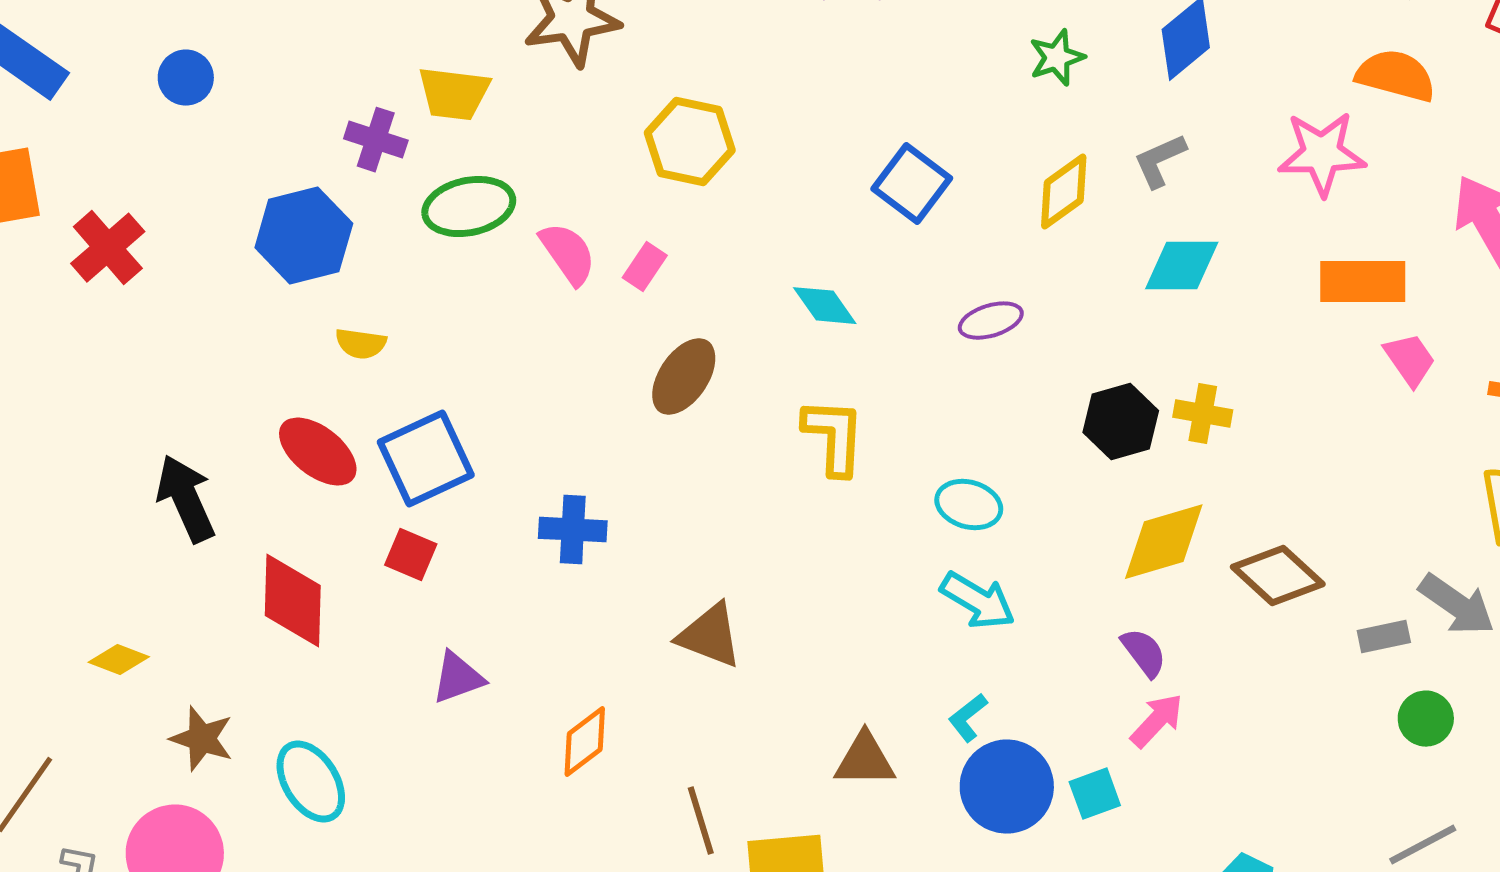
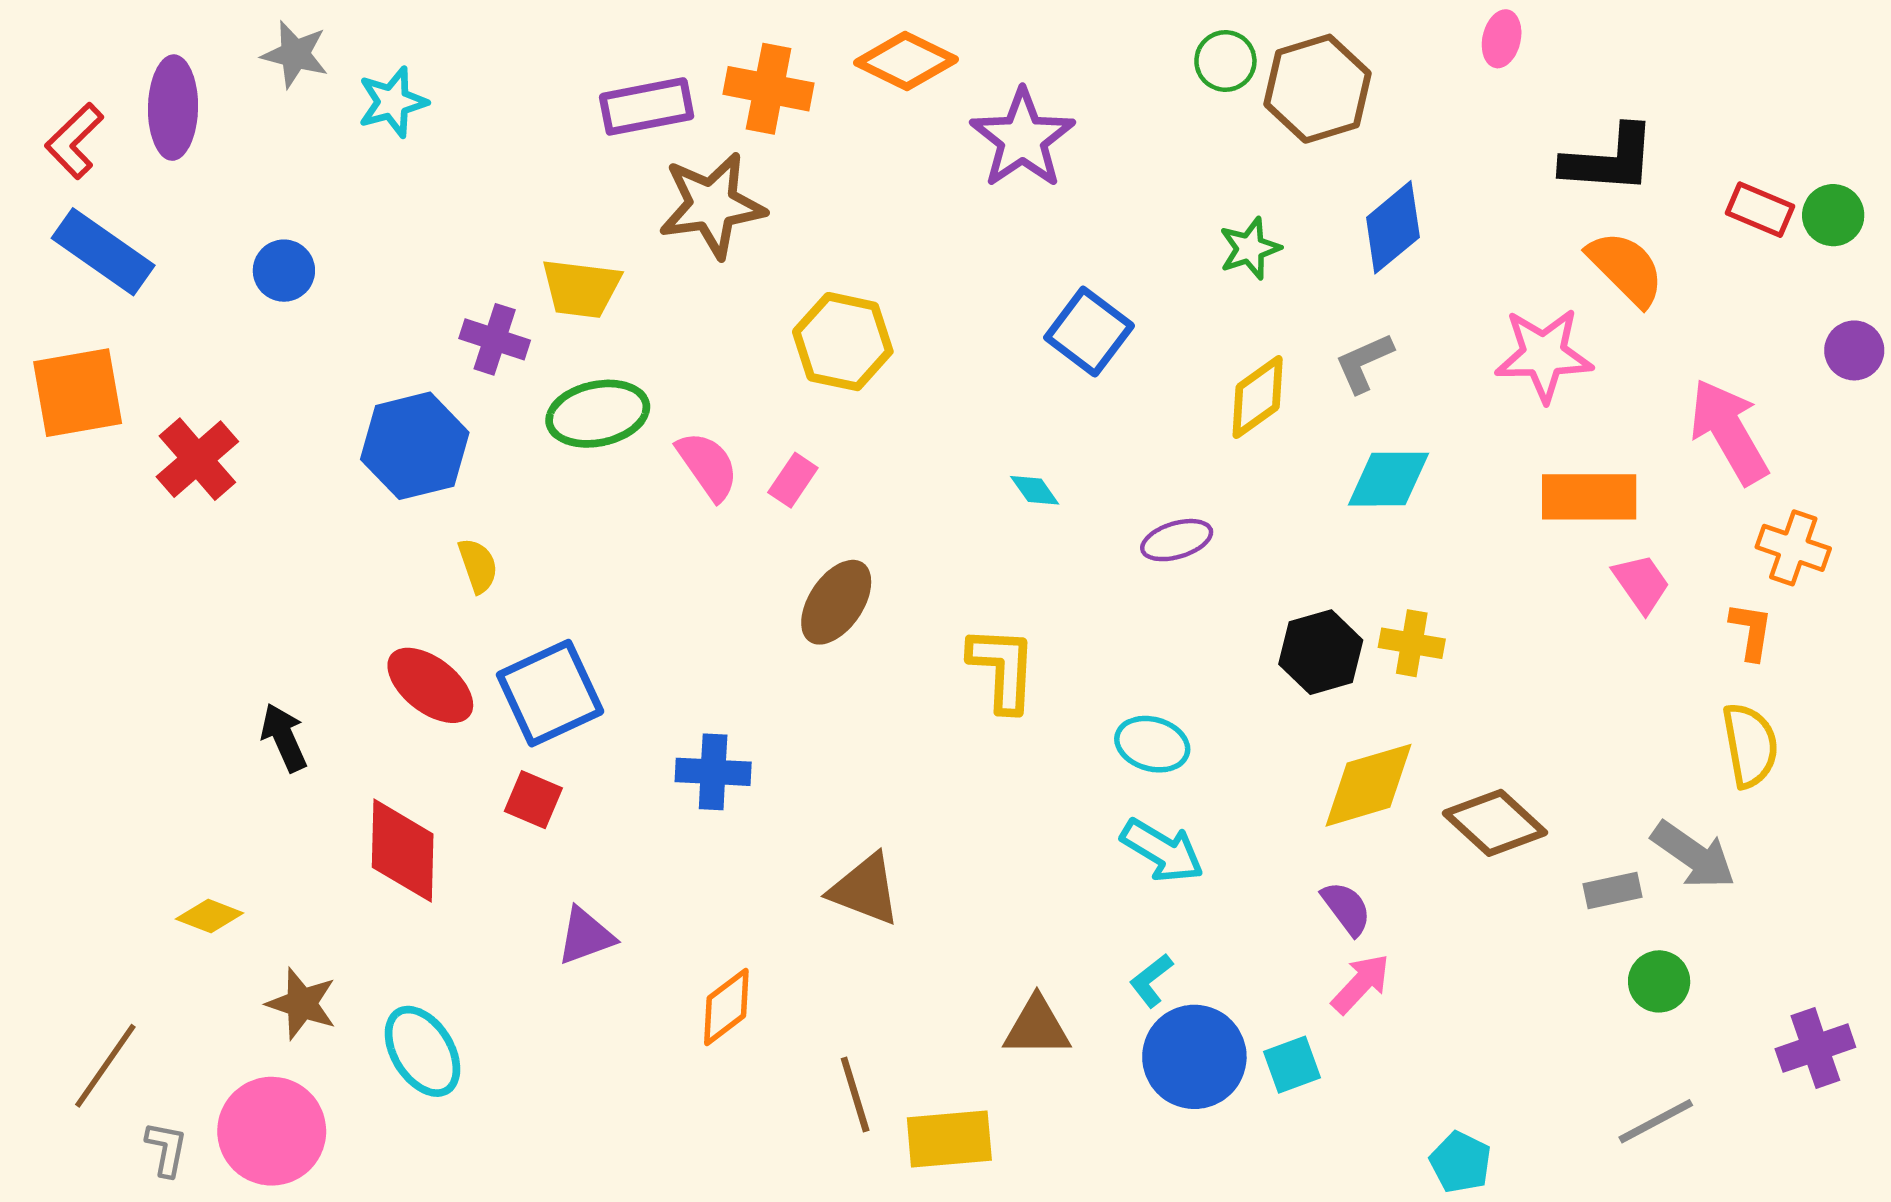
orange semicircle: (1396, 76) -> (1626, 268), turned 30
blue square: (912, 184) -> (1089, 332), moved
cyan diamond: (825, 306) -> (1035, 490), moved, size x0.7
yellow semicircle: (361, 344) -> (478, 566), turned -117
black arrow: (186, 499) -> (284, 737), size x0.7

